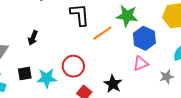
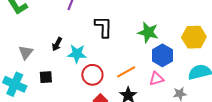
orange line: (102, 33) -> (126, 72), moved
cyan star: (47, 78) -> (77, 54), moved

